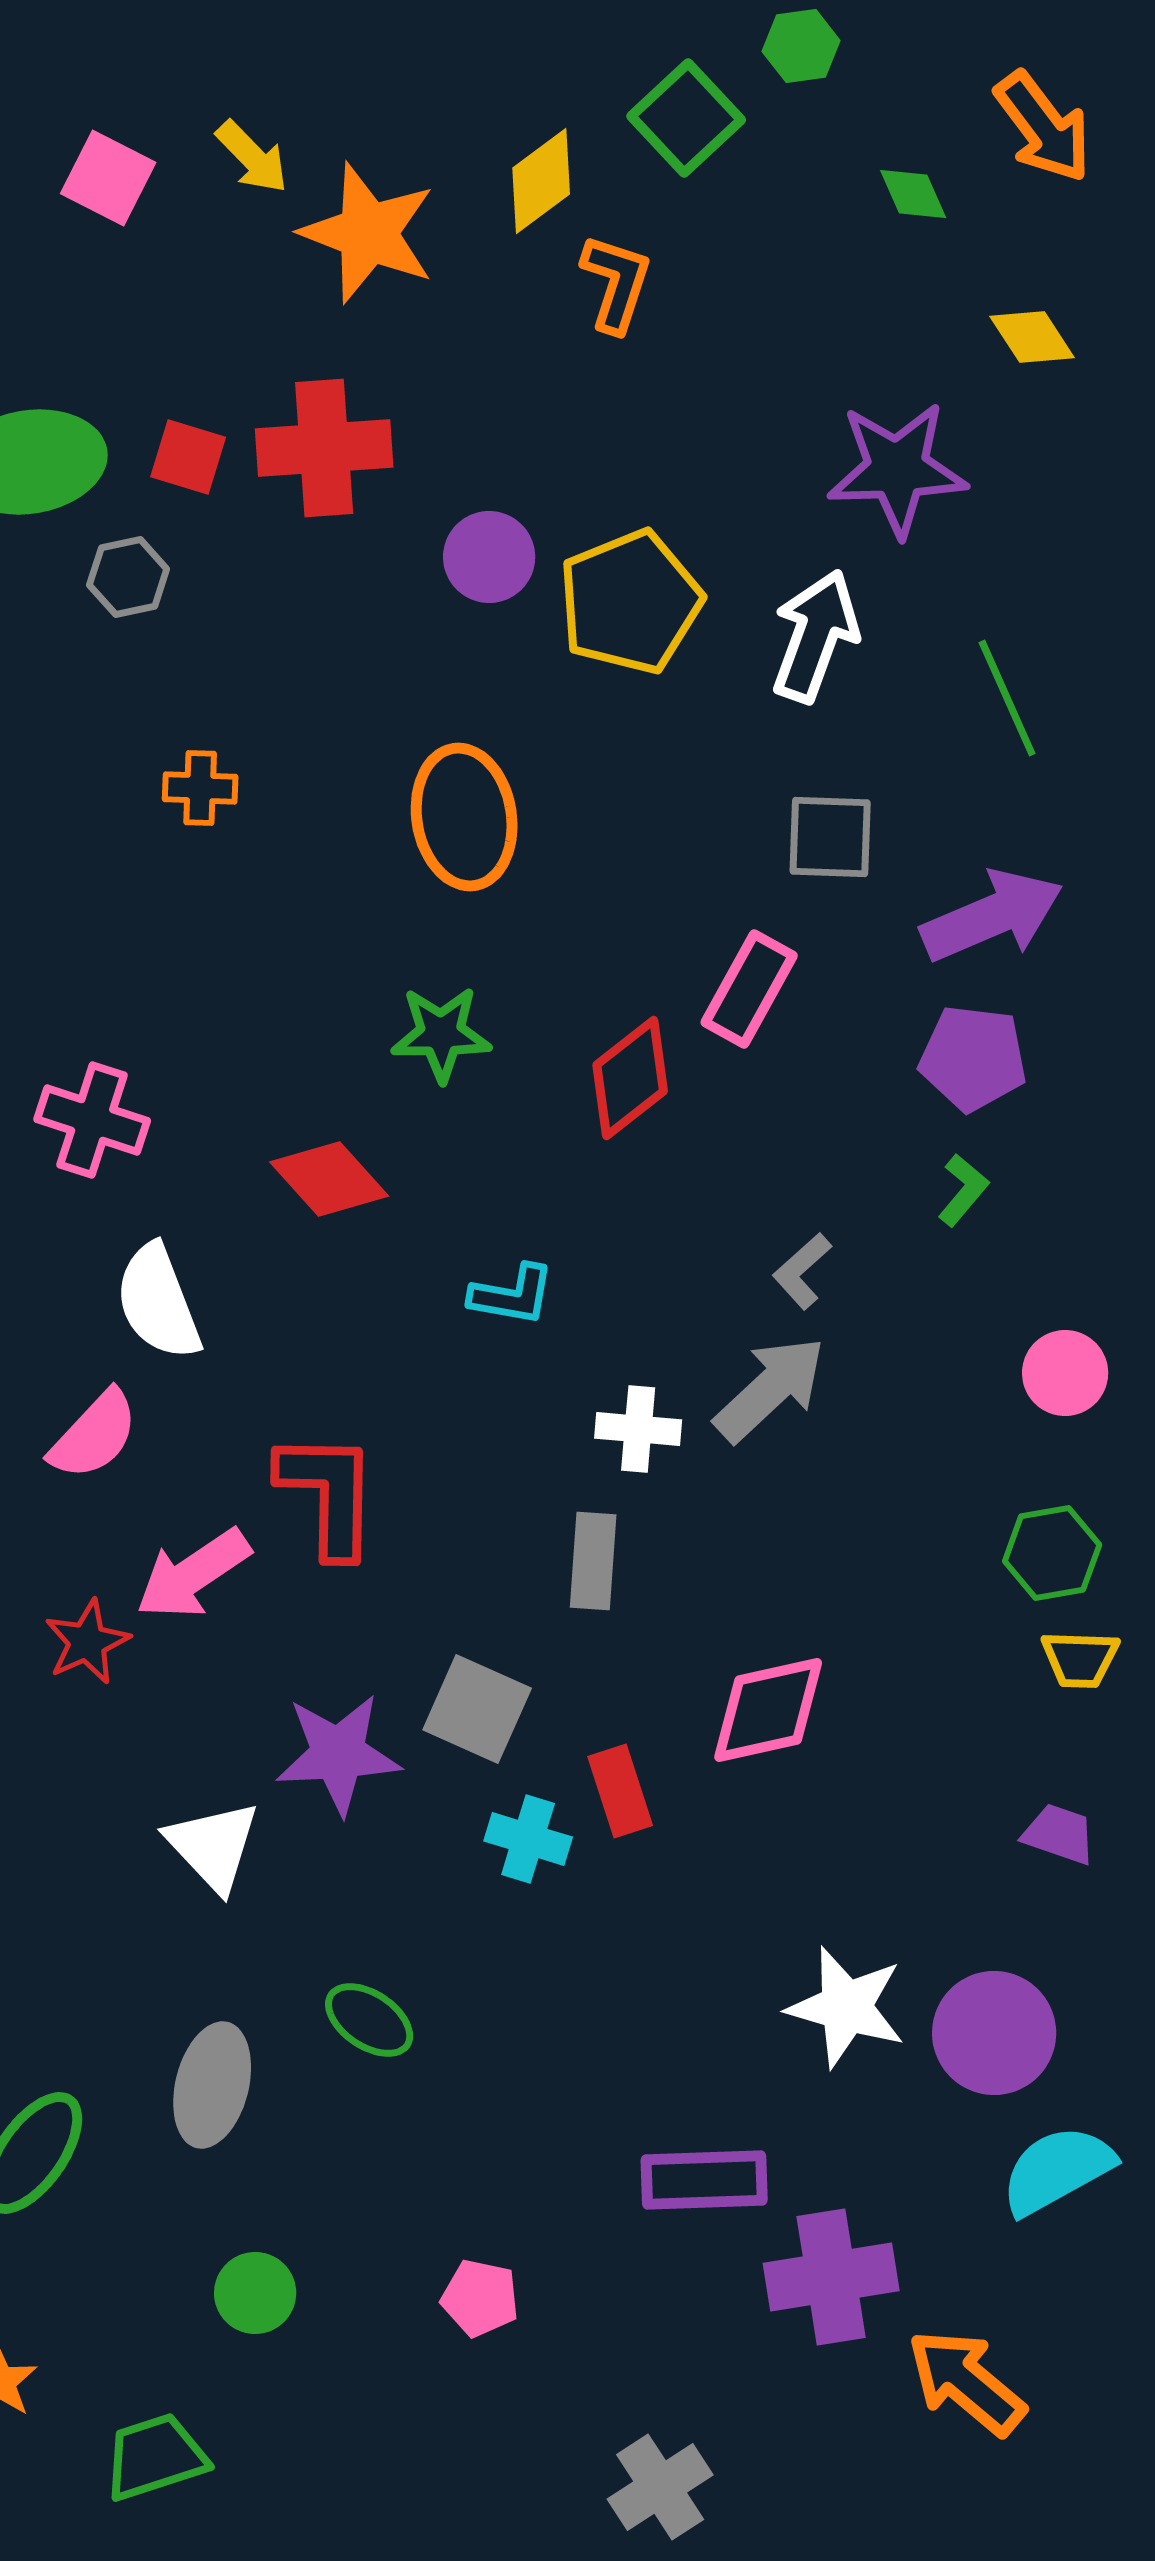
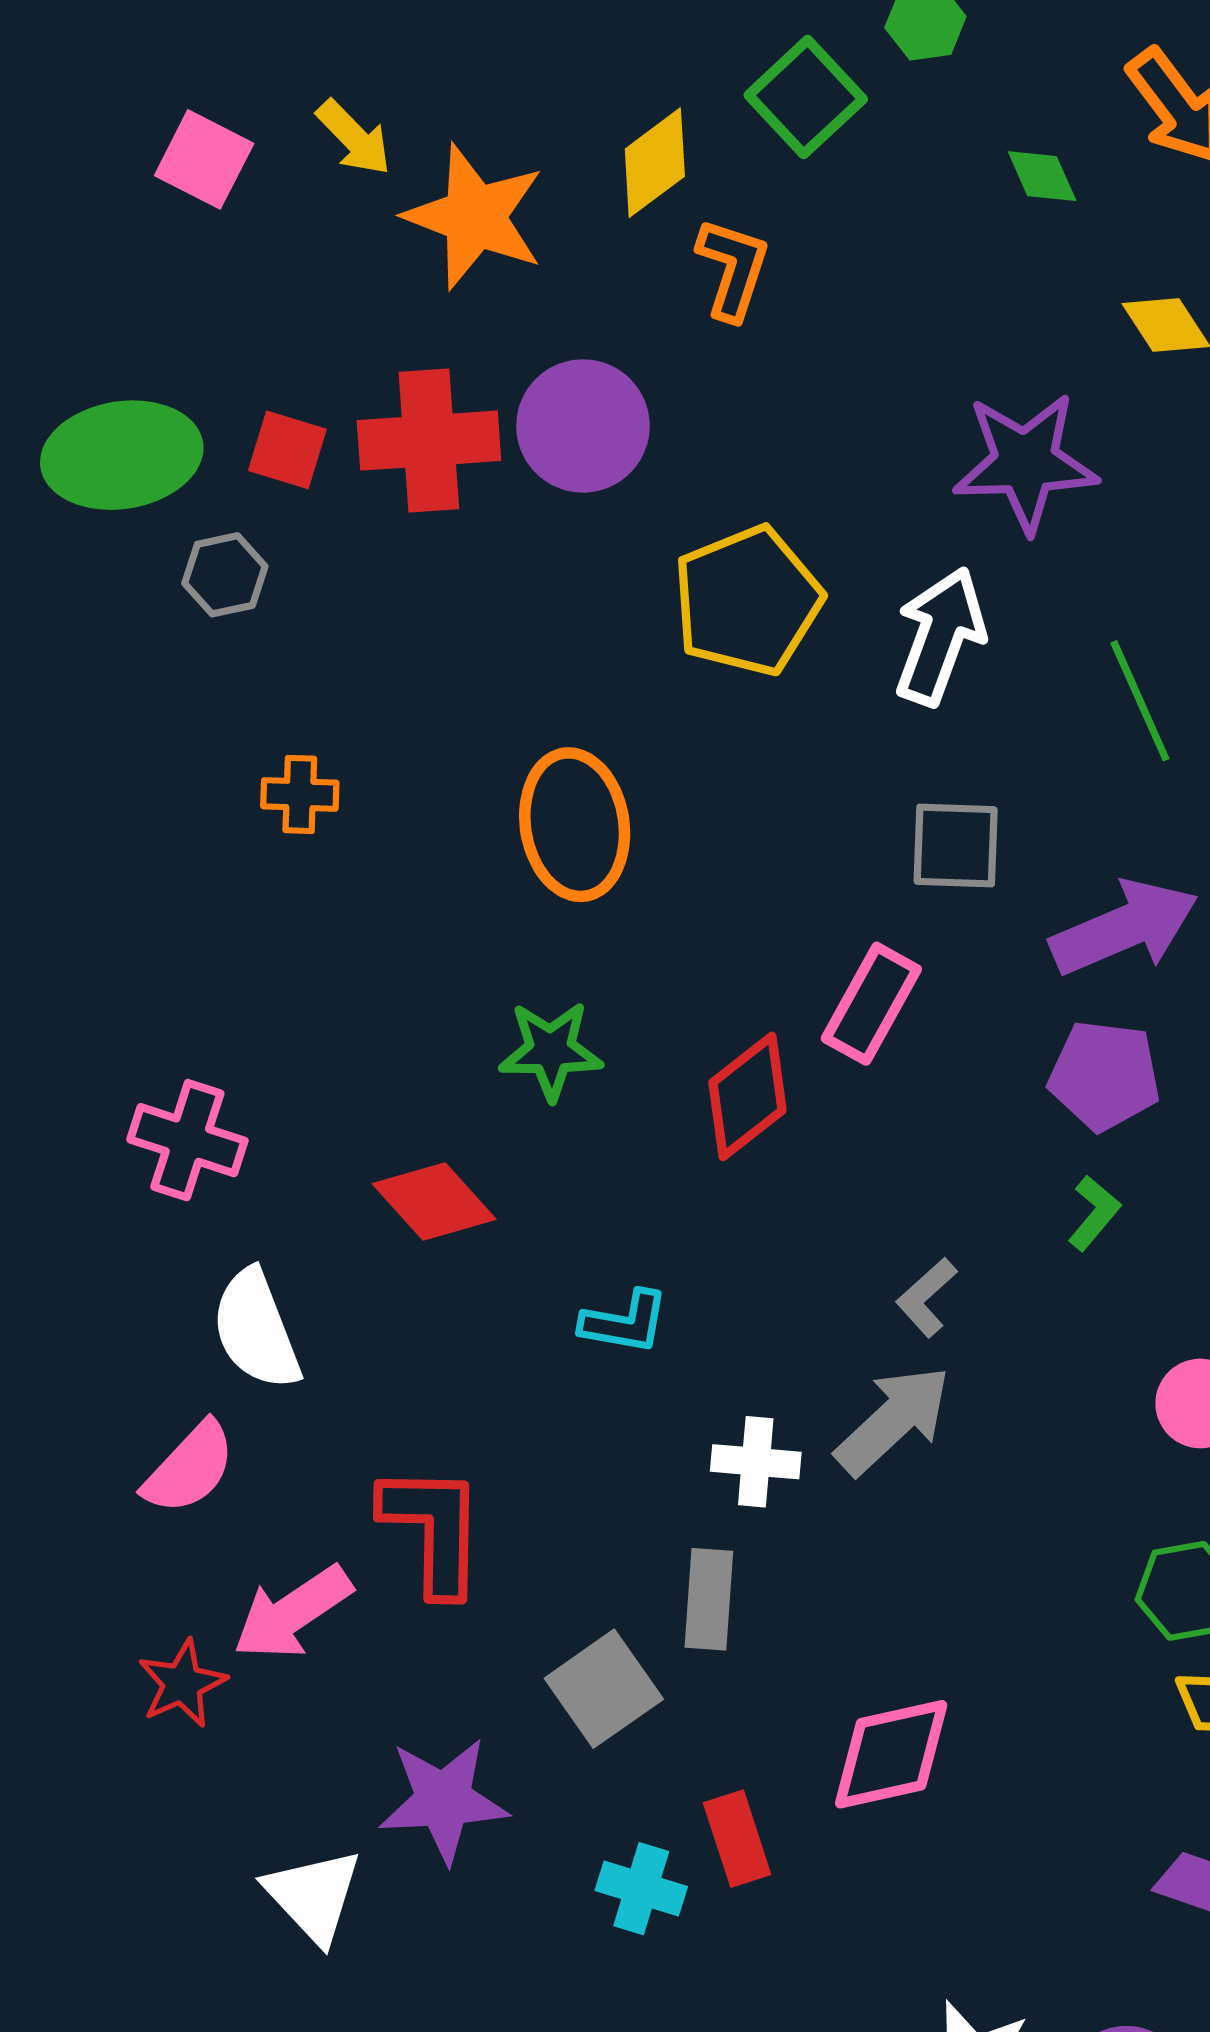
purple circle: (489, 557) -> (583, 426), moved, size x1.4
gray square: (477, 1709) -> (604, 1689), moved, turned 31

